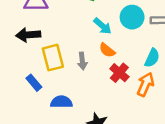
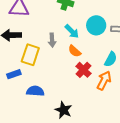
yellow rectangle: (53, 58) -> (30, 55), turned 30
gray arrow: (82, 61) -> (52, 40), moved
blue rectangle: (34, 83) -> (14, 74), turned -72

